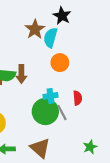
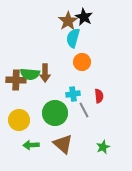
brown star: (35, 29) -> (68, 21), moved
green circle: (45, 112) -> (55, 113), moved
green star: (90, 147) -> (103, 147), moved

